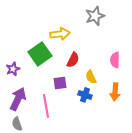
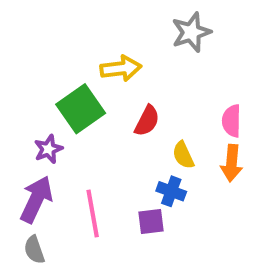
purple star: (13, 69) -> (48, 149), moved
purple square: (60, 83) -> (151, 222), moved
orange arrow: (115, 92) -> (232, 163), moved

